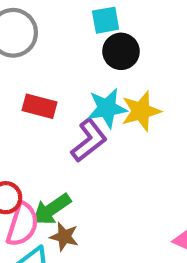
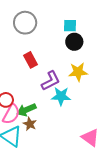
red rectangle: (39, 106) -> (31, 60), turned 35
cyan star: (107, 108) -> (61, 96), moved

